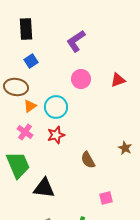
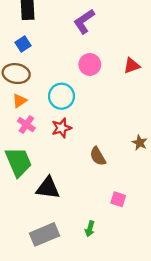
blue square: (31, 61) -> (23, 44), moved
orange triangle: (30, 106) -> (20, 101), moved
pink square: (106, 198) -> (118, 199), turned 32

